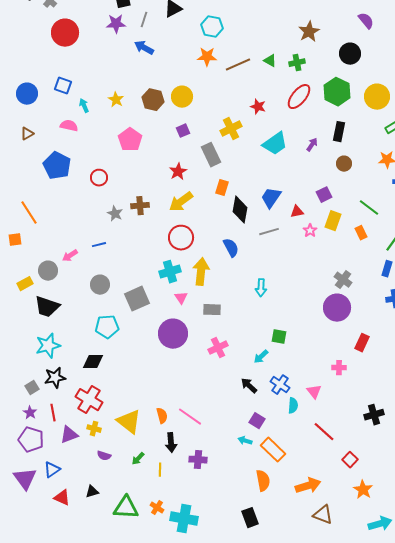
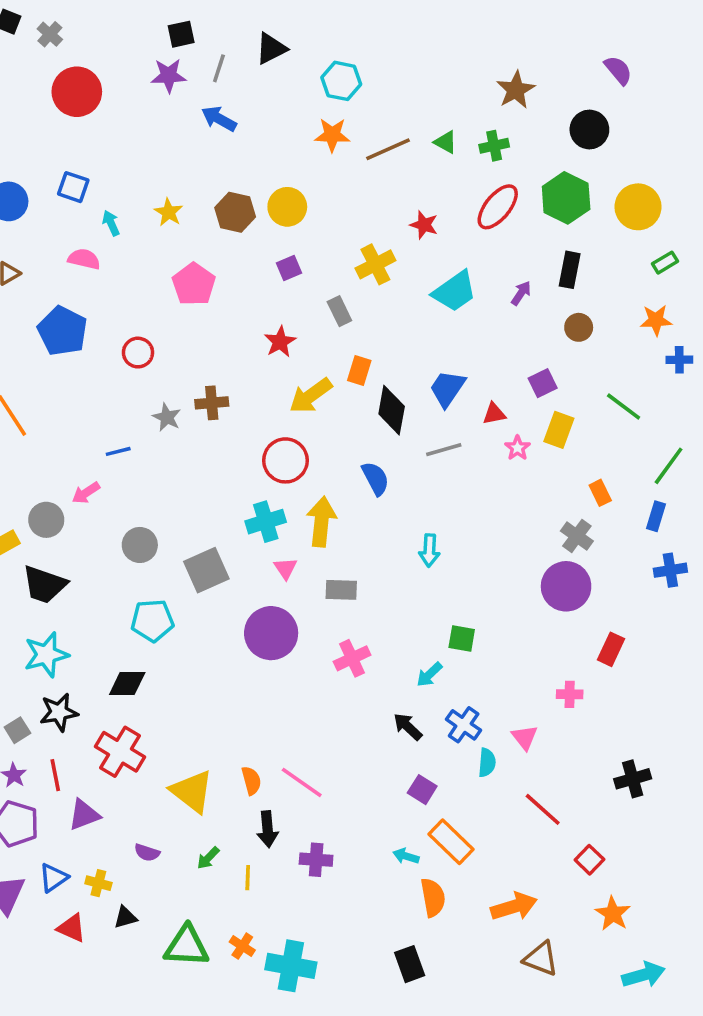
gray rectangle: (211, 155) -> (339, 311), size x0.7
yellow arrow: (181, 202) -> (311, 396), moved
orange rectangle: (361, 233) -> (600, 493), moved
blue line: (99, 245) -> (118, 451), moved
yellow cross: (94, 429) -> (98, 883), moved
cyan arrow: (245, 441) -> (406, 856), moved

